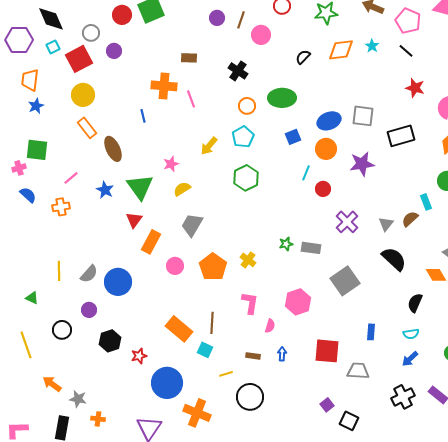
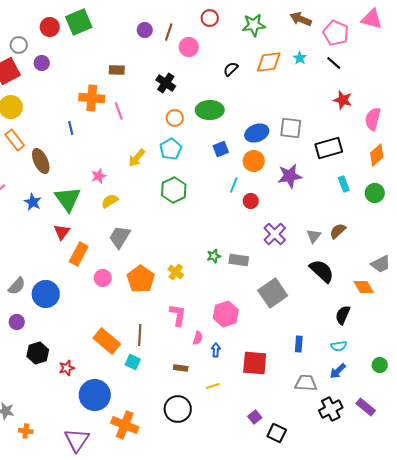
cyan rectangle: (426, 202) -> (344, 184), moved
blue arrow: (282, 354) -> (216, 350), moved
gray trapezoid: (358, 371) -> (306, 383), moved
yellow line: (226, 374) -> (213, 386), moved

